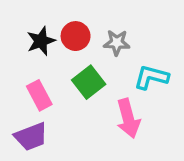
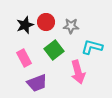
purple trapezoid: (31, 136) -> (37, 83), moved

